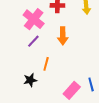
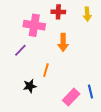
pink cross: (34, 19) -> (34, 25), turned -30
purple line: (33, 41) -> (20, 50), moved

